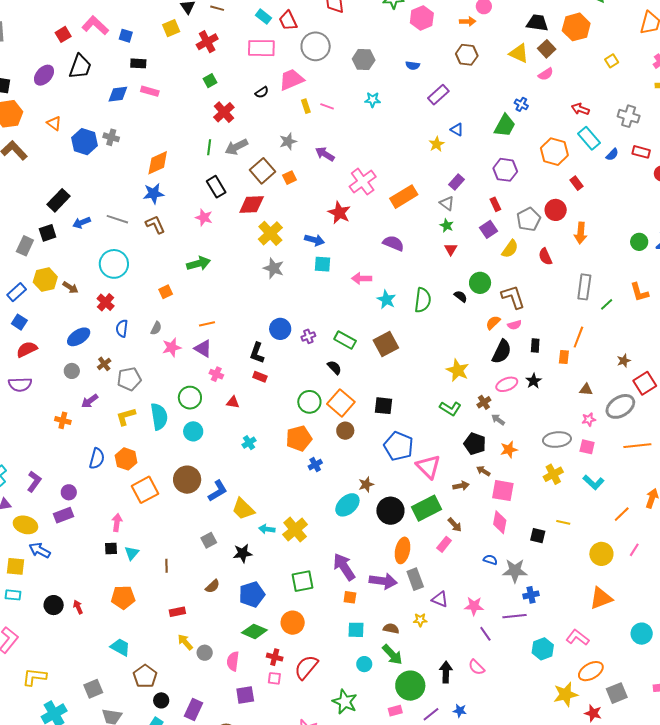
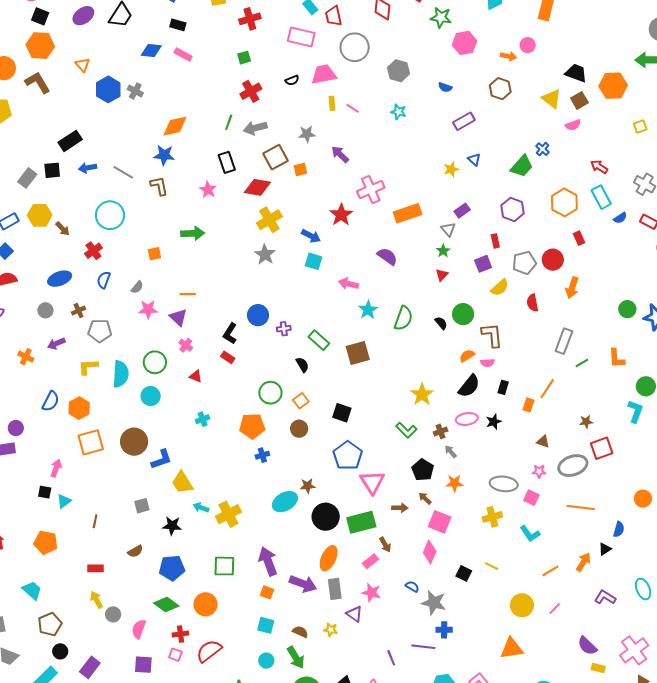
orange square: (341, 403) -> (301, 401), size x0.6
pink star: (474, 606) -> (371, 593), moved
red cross: (275, 657) -> (180, 634), turned -35

